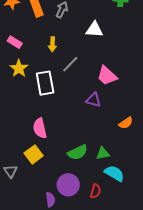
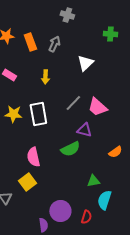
white triangle: (94, 30) -> (85, 63), turned -48
gray line: (70, 64) -> (73, 103), moved
yellow star: (19, 68) -> (13, 114), moved, turned -30
green semicircle: (78, 152) -> (70, 149), moved
cyan semicircle: (114, 173) -> (104, 200), turned -102

